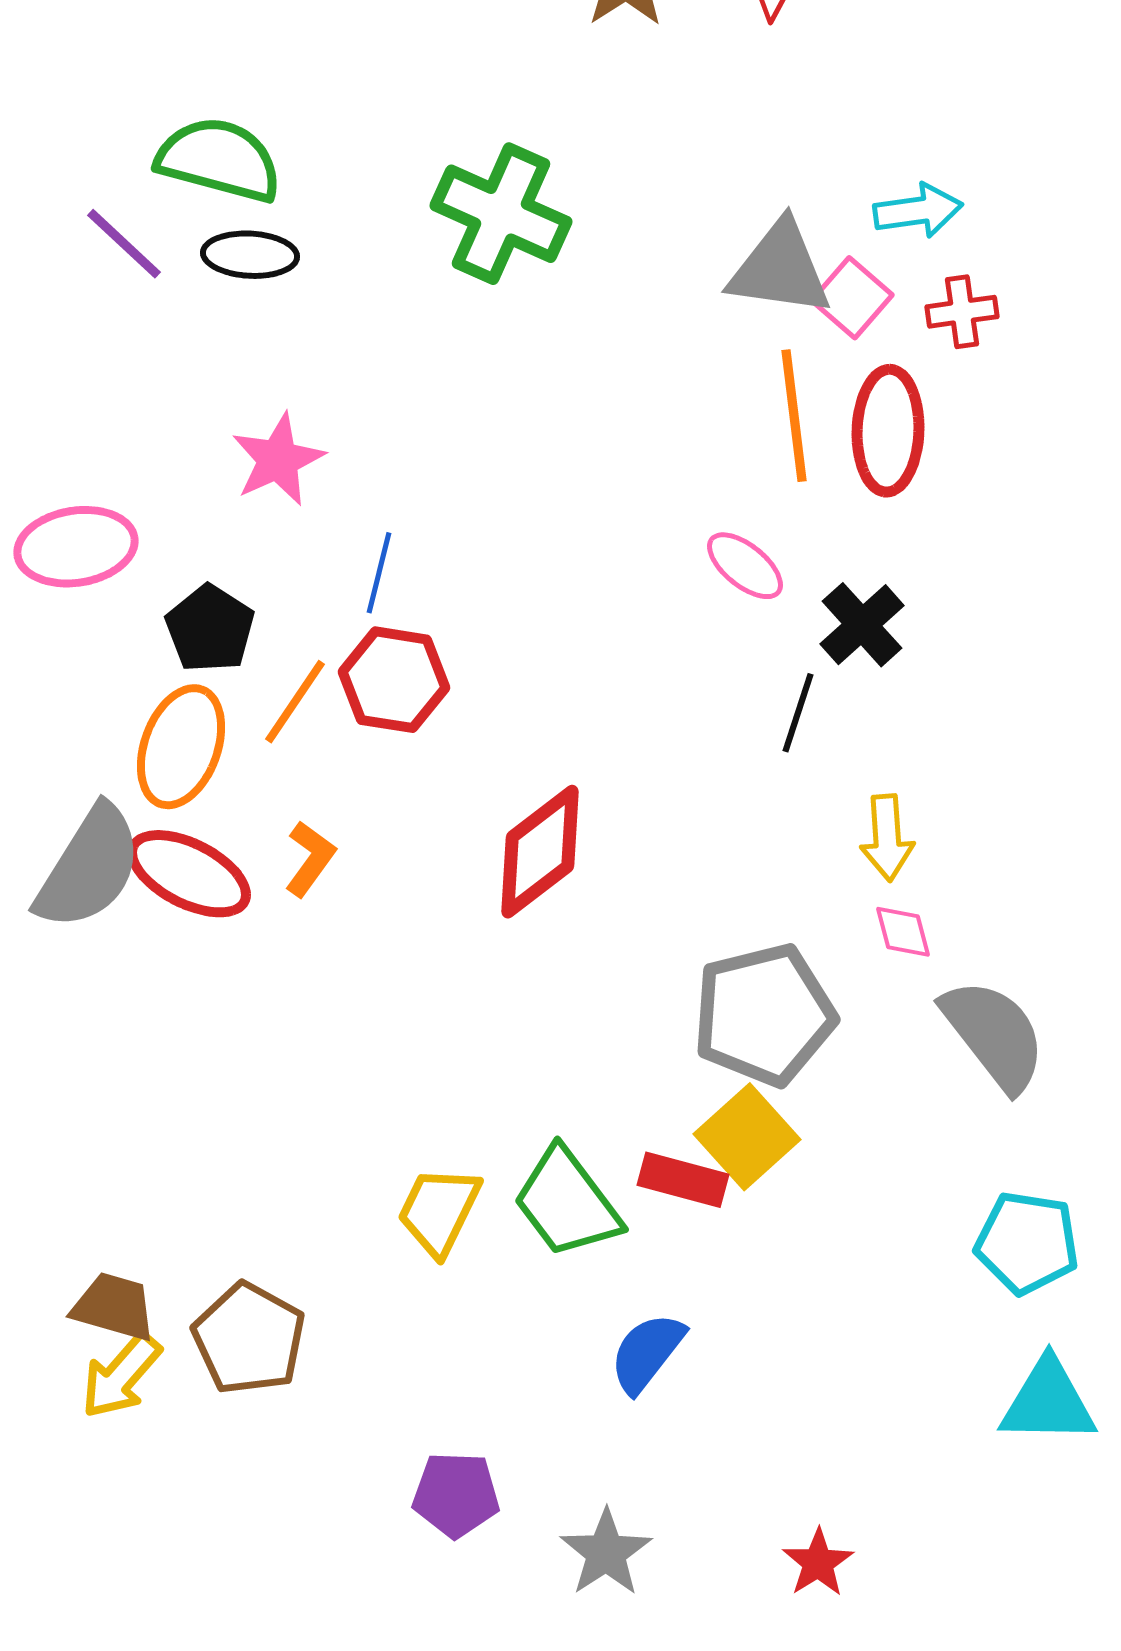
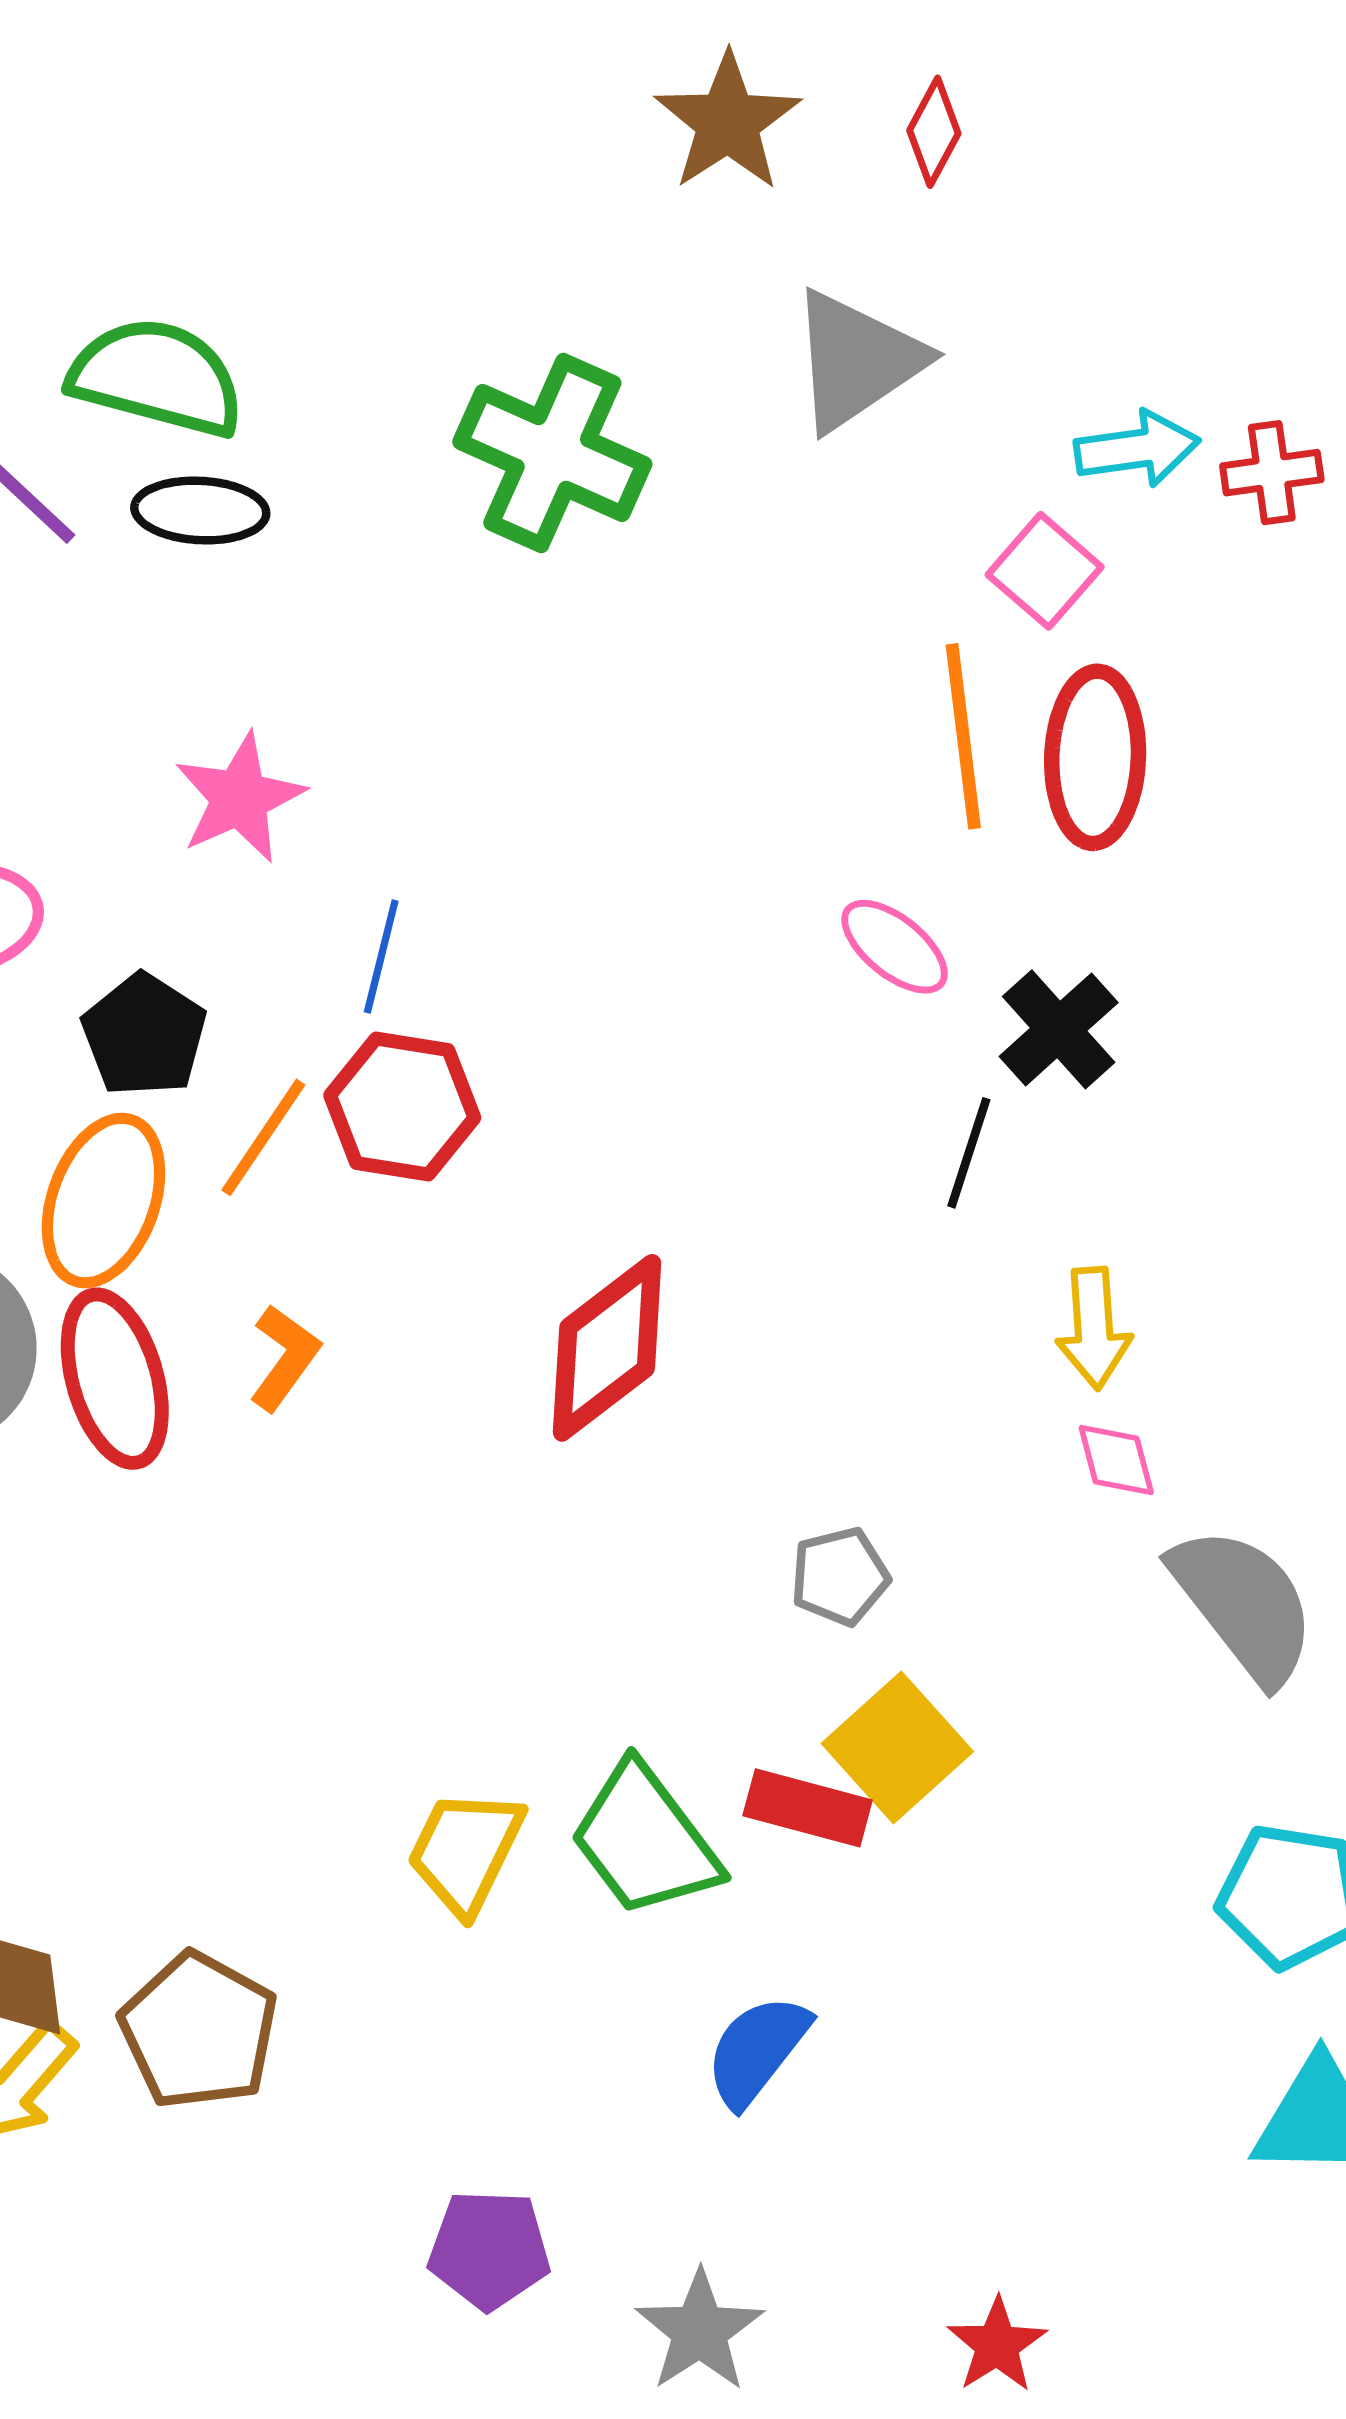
gray triangle: (780, 269) -> (857, 360), moved, turned -42
red cross: (962, 312) -> (1272, 473), moved
red ellipse: (189, 874) -> (115, 1379), turned 47
gray pentagon: (764, 1015) -> (840, 1576), moved, size x0.5

